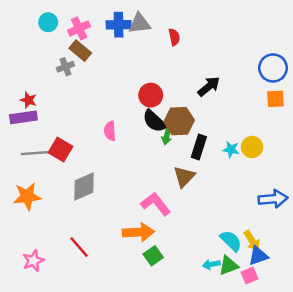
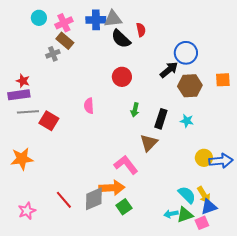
blue circle: (273, 68) -> (186, 53), moved
black semicircle: (154, 121) -> (121, 39), moved
brown hexagon: (179, 121) -> (190, 86), moved
yellow circle: (252, 147) -> (204, 158), moved
gray line: (35, 153) -> (28, 112), moved
gray diamond: (84, 187) -> (94, 199), moved

